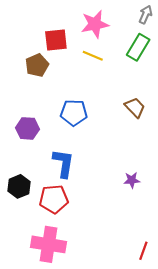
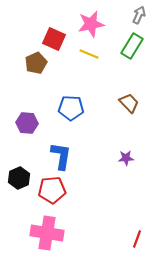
red square: (56, 40) -> (54, 39), turned 30
purple star: (132, 180) -> (126, 158), moved

